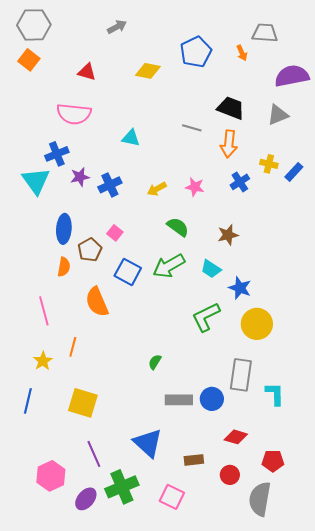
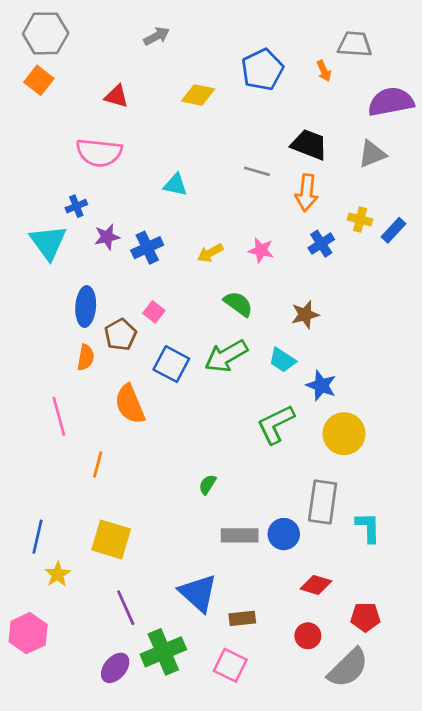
blue cross: (57, 154) -> (76, 206), size x0.7
yellow star: (43, 361) -> (58, 574), moved
brown rectangle: (194, 460) -> (242, 618), moved
pink hexagon: (51, 476) -> (28, 633), moved
gray semicircle: (260, 499) -> (348, 668), turned -144

